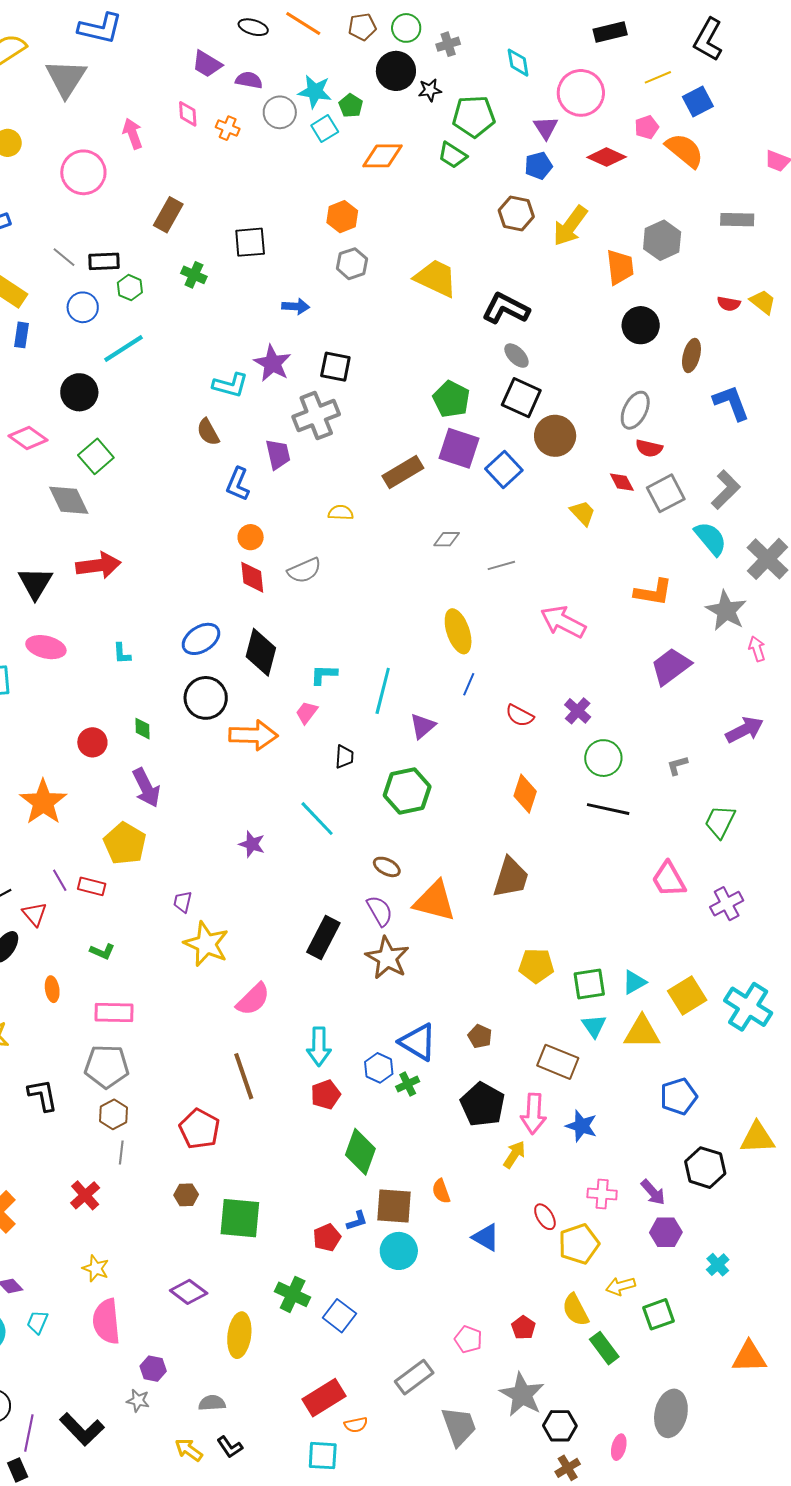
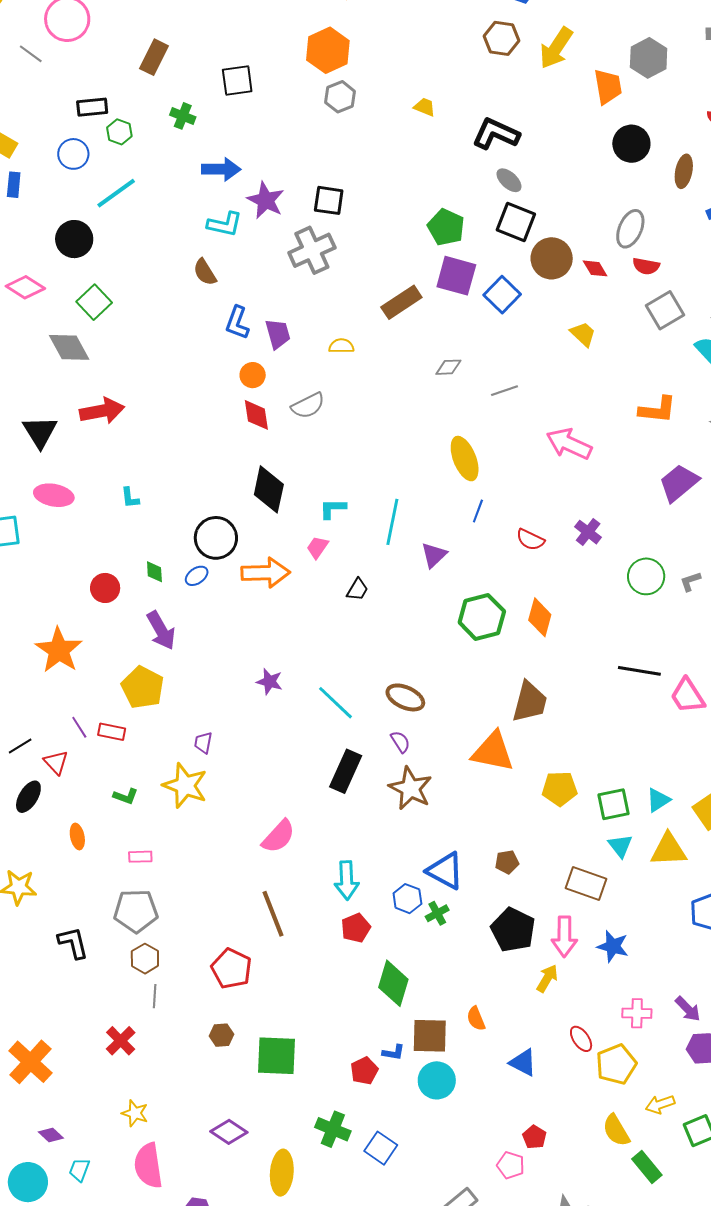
orange hexagon: (342, 217) -> (328, 50), size x1.4
gray line: (64, 257) -> (31, 54), moved
yellow trapezoid: (436, 278) -> (425, 107), size x0.5
blue arrow: (296, 306) -> (221, 169), moved, size x1.4
purple trapezoid: (278, 454) -> (278, 334), moved
red diamond: (622, 482) -> (595, 268), moved
blue ellipse: (201, 639) -> (197, 576), moved, size x0.6
black trapezoid: (344, 757) -> (357, 590), turned 30
green circle: (603, 758) -> (646, 576), moved
green hexagon: (407, 791) -> (482, 617), moved
black line: (608, 809) -> (639, 671), moved
cyan line: (317, 819) -> (336, 703), moved
brown ellipse: (387, 867) -> (405, 697), size x1.4
orange triangle: (435, 901) -> (493, 752), moved
purple semicircle: (380, 911) -> (400, 742), size x0.7
yellow star: (206, 944) -> (185, 786), moved
pink rectangle: (114, 1012) -> (140, 857), size x0.6
brown pentagon: (480, 1036) -> (507, 862), turned -30
blue L-shape: (357, 1221) -> (393, 1052), turned 30
red pentagon: (523, 1328) -> (534, 1137), moved

